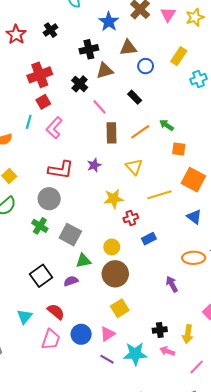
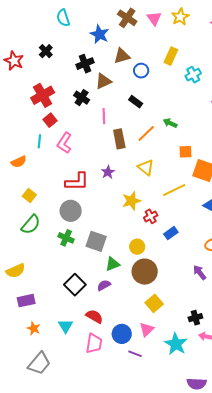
pink line: (99, 107) -> (104, 116), turned 49
orange square: (179, 149) -> (186, 152), moved
cyan star: (135, 354) -> (176, 344), turned -30
purple line: (107, 359) -> (135, 354), moved

